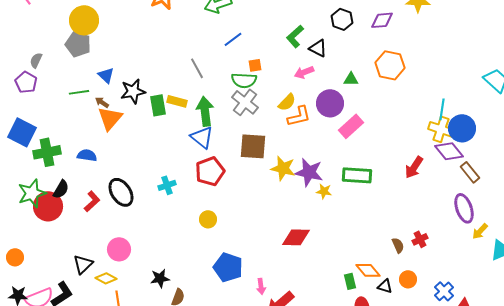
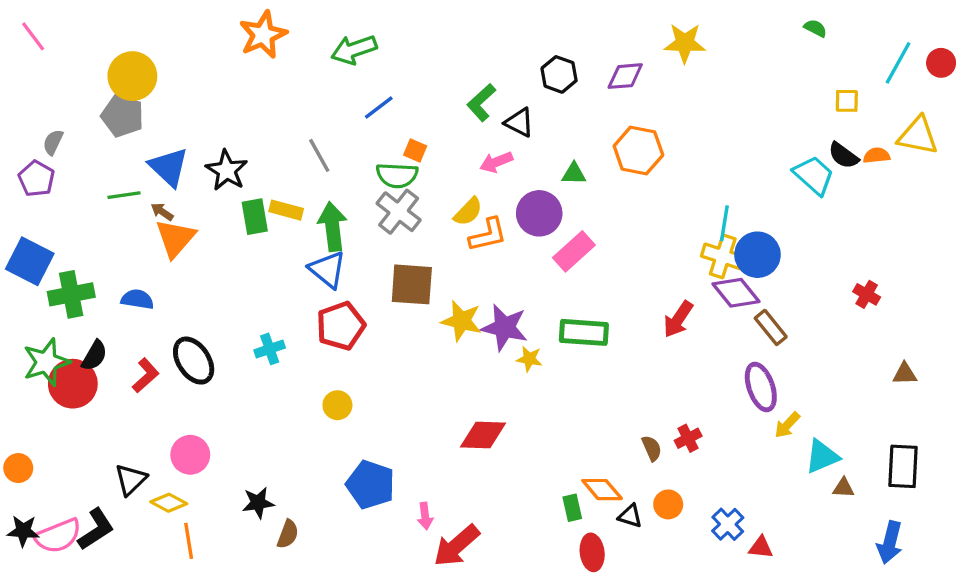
orange square: (255, 65) -> (415, 151), turned 32
blue triangle: (106, 75) -> (169, 167), size x1.5
black star: (133, 91) -> (227, 170), moved, turned -30

